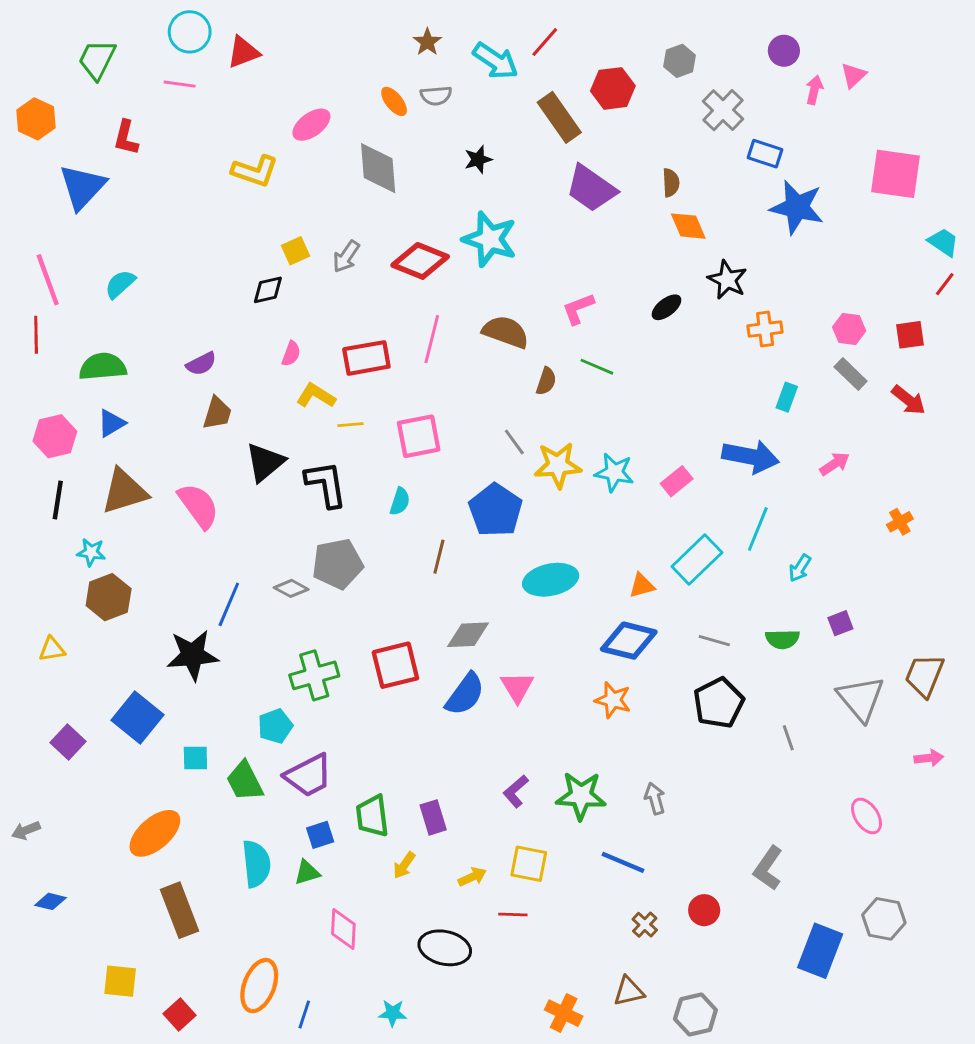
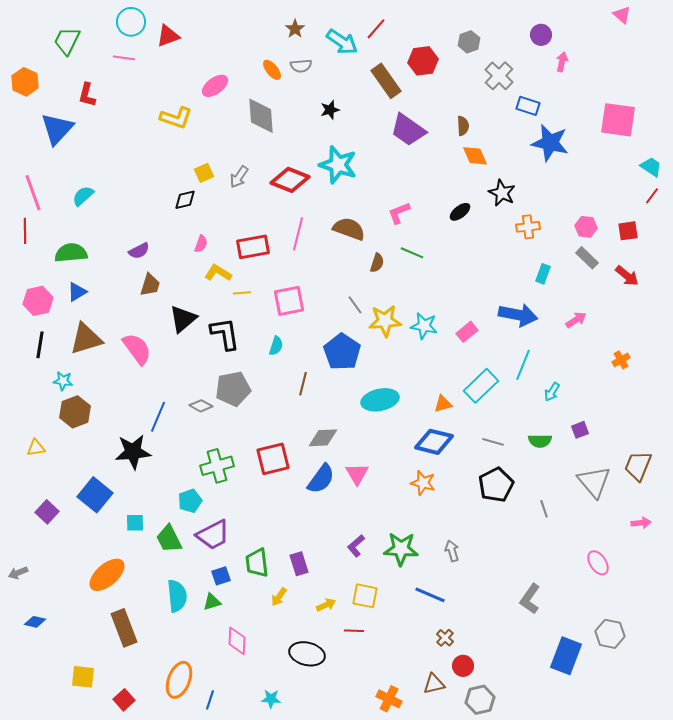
pink triangle: (853, 75) -> (622, 15), moved, turned -36
red circle: (704, 910) -> (463, 666), moved

